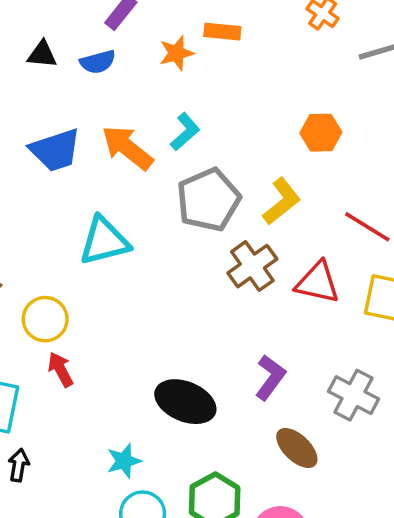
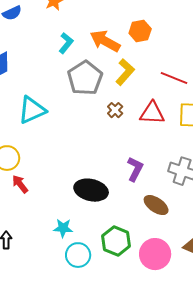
orange arrow: (127, 148) -> (105, 41), moved
brown cross: (252, 266) -> (115, 110), size x0.6
cyan star: (124, 461) -> (63, 228), turned 30

